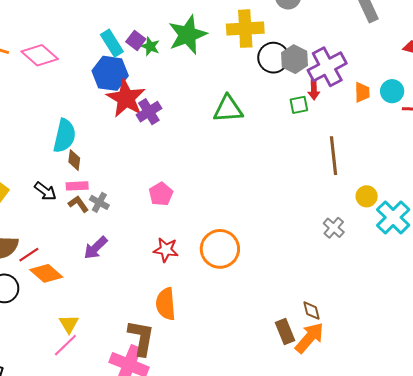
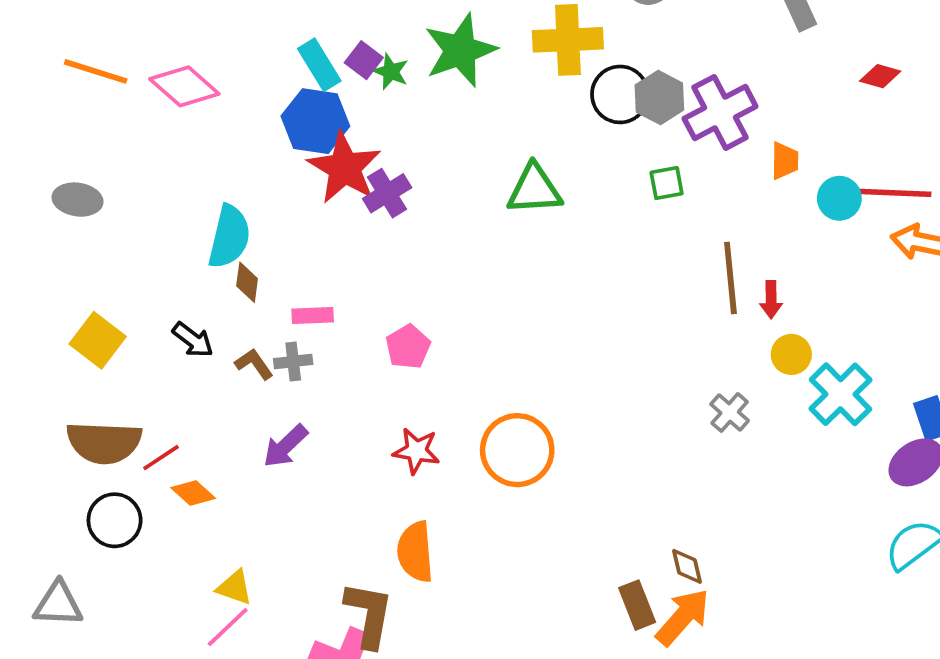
red arrow: (314, 90) -> (771, 300), moved
cyan circle: (392, 91) -> (839, 198), moved
pink rectangle: (77, 186) -> (313, 315), moved
gray cross: (99, 202) -> (293, 362), turned -36
orange diamond: (46, 273) -> (193, 493), size x0.7
yellow triangle: (69, 324) -> (235, 587), turned -40

